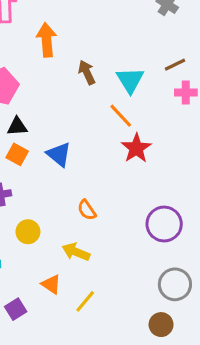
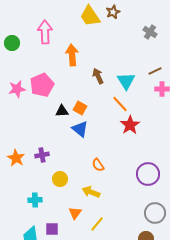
black triangle: (17, 127) -> (62, 111), moved
orange square: (17, 154) -> (80, 108), moved
orange triangle: (51, 284) -> (75, 213), turned 32
purple square: (16, 309) -> (52, 229), turned 32

